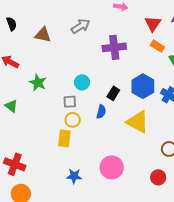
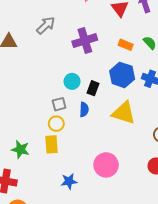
orange rectangle: (157, 46) -> (126, 45), moved
cyan circle: (82, 82) -> (72, 81), moved
green star: (38, 83) -> (20, 149), moved
gray square: (70, 102) -> (59, 104), moved

